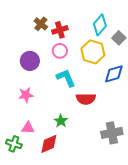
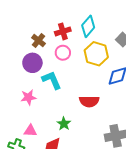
brown cross: (41, 24) -> (39, 41), moved
cyan diamond: (100, 25) -> (88, 26), moved
cyan L-shape: (66, 78) -> (52, 80), moved

